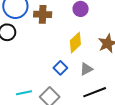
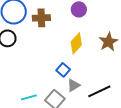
gray triangle: (86, 69) -> (74, 85), moved

